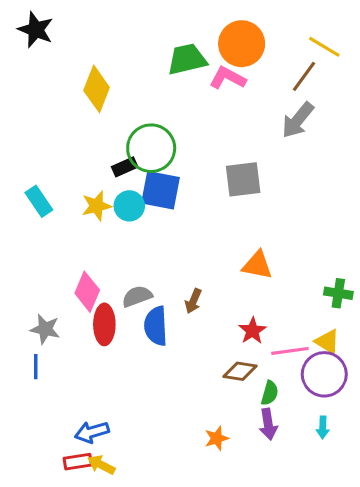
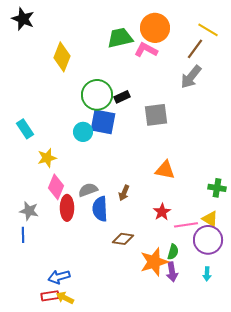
black rectangle: (125, 167) -> (122, 97), moved
yellow star: (97, 206) -> (47, 158), moved
brown diamond: (240, 371) -> (123, 239), moved
orange star: (217, 438) -> (154, 262), moved, size x1.8

